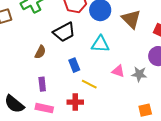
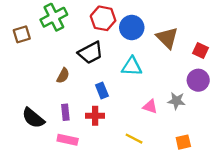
pink triangle: (118, 71) -> (150, 107), moved
yellow line: (89, 84) -> (134, 139), moved
red cross: (75, 102) -> (95, 116), moved
black semicircle: (14, 104) -> (33, 118), moved

